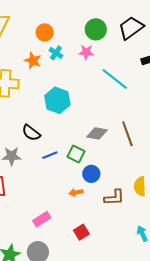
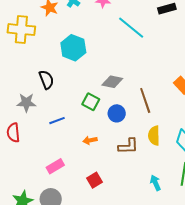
black semicircle: (31, 133) -> (46, 80), turned -150
brown line: (127, 134) -> (145, 100), moved
blue line: (50, 155) -> (57, 121), moved
blue circle: (91, 174) -> (117, 113), moved

